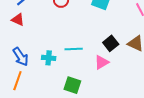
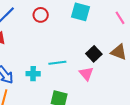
pink triangle: (102, 62) -> (86, 74), turned -35

